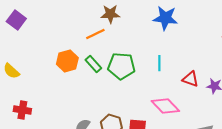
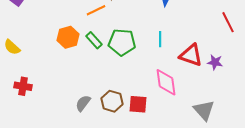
red triangle: (190, 79) -> (191, 55), size x1.4
pink diamond: (165, 106) -> (166, 82), turned 36

